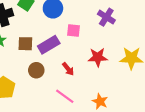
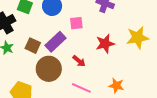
brown square: (25, 44) -> (33, 46), turned 35
brown circle: (36, 70) -> (49, 69), size x1.6

